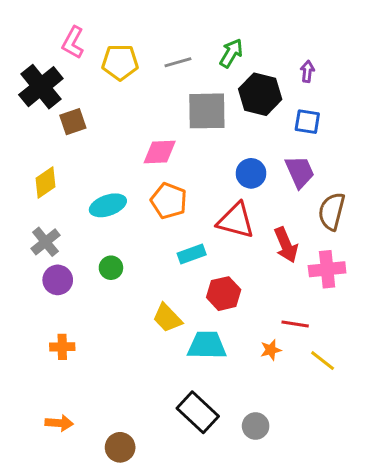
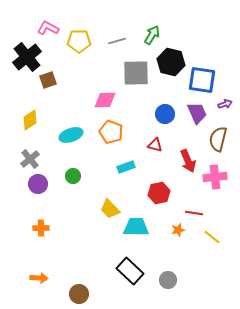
pink L-shape: (73, 42) -> (48, 28), turned 90
purple arrow: (307, 71) -> (225, 104), moved, turned 64
blue square: (307, 122) -> (202, 80), size x1.6
red triangle: (236, 221) -> (155, 145), size x0.6
red hexagon: (224, 294) -> (159, 193), moved

